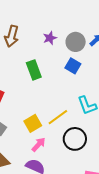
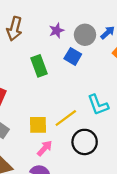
blue square: (73, 66) -> (73, 56), moved
yellow square: (33, 123) -> (38, 125), turned 30

